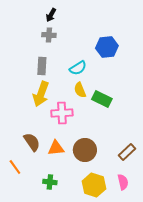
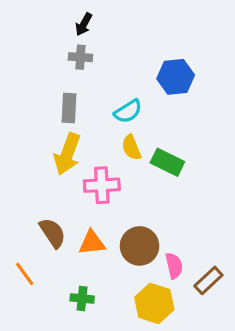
brown rectangle: (127, 152) -> (208, 280), moved
pink semicircle: (123, 182) -> (174, 266), moved

